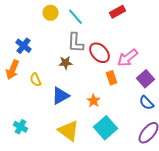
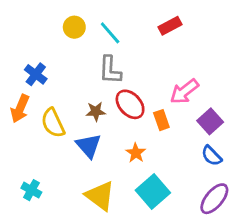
red ellipse: (100, 53) -> (130, 104), moved
brown star: (66, 63) -> (96, 111), moved
yellow semicircle: (36, 80) -> (53, 123), size x1.5
blue triangle: (60, 96) -> (89, 146), turned -42

